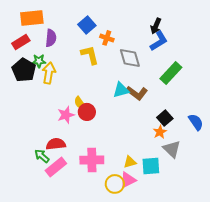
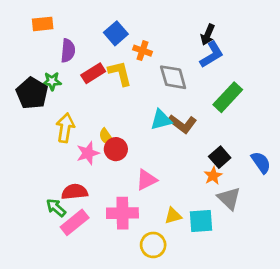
orange rectangle: (32, 18) -> (43, 24), size x0.7
red rectangle: (21, 42) -> (93, 73), moved
yellow arrow: (49, 73) -> (65, 128), moved
pink triangle: (128, 180) -> (146, 180), moved

